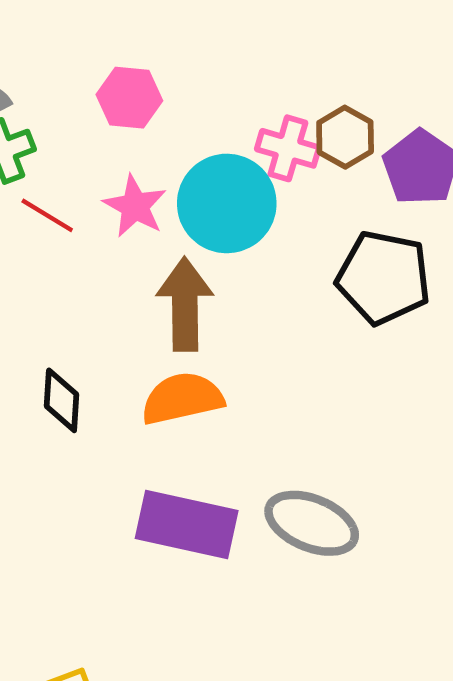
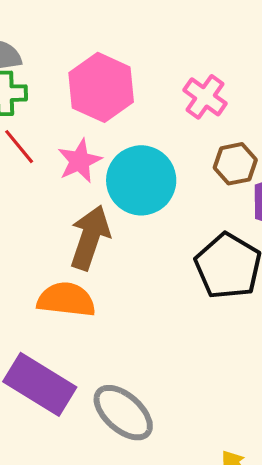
pink hexagon: (129, 98) -> (101, 87), size x1.5
pink cross: (288, 148) -> (205, 97), moved

